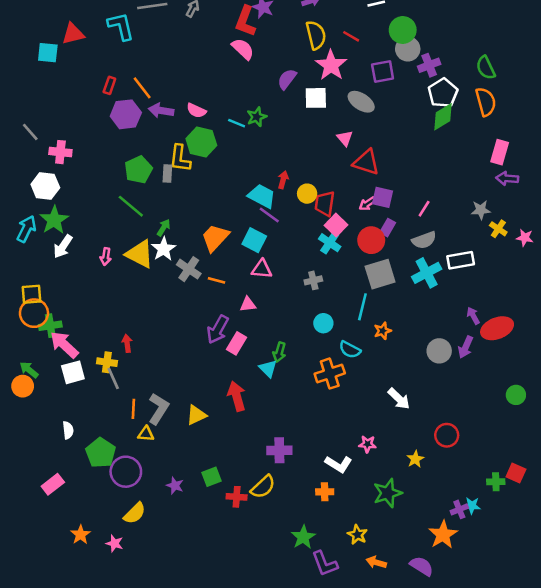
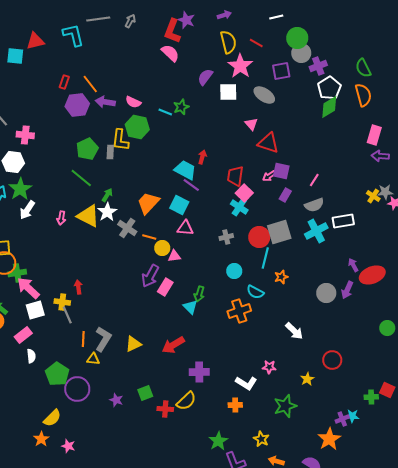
yellow circle: (307, 194) -> (162, 248), moved
gray star: (481, 210) -> (385, 192), moved
red circle: (371, 240) -> (259, 237), moved
red arrow: (237, 396) -> (173, 345), moved, turned -105
pink rectangle: (53, 484) -> (23, 335), moved
yellow semicircle: (135, 513) -> (52, 418), moved

